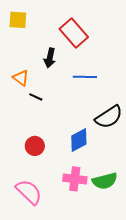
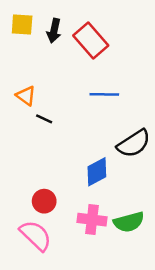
black arrow: (50, 58) -> (54, 31), moved
red circle: (35, 146) -> (44, 201), moved

